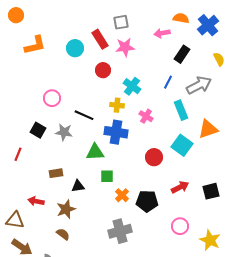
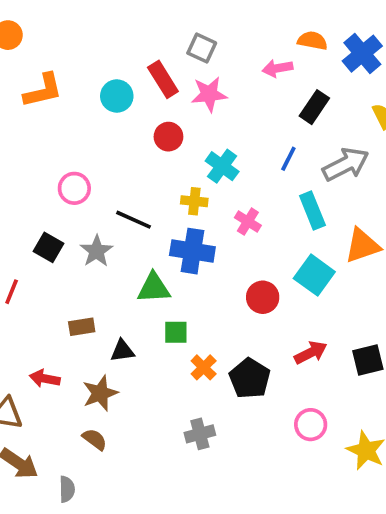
gray square: (121, 22) -> (202, 48), turned 35
gray star: (64, 132) -> (96, 251), turned 30
black pentagon: (147, 201) -> (250, 378), turned 30
gray cross: (120, 231) -> (200, 434), size x0.7

